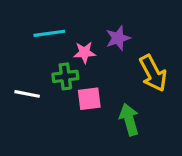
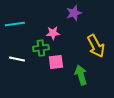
cyan line: (49, 33) -> (15, 24), moved
purple star: (118, 38) -> (74, 13), moved

